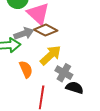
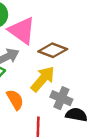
brown diamond: (46, 30) -> (53, 50), moved

